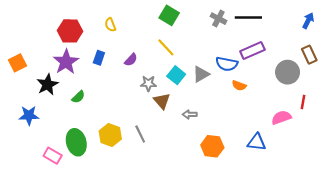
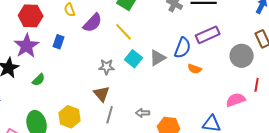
purple semicircle: (131, 60) -> (93, 23), moved, size x1.5
blue semicircle: (227, 64) -> (183, 48), turned -80
brown triangle: (162, 101) -> (102, 94), moved
gray arrow: (190, 114) -> (143, 113), moved
gray line: (140, 134) -> (110, 115), moved, turned 42

